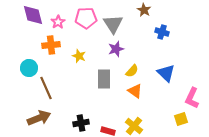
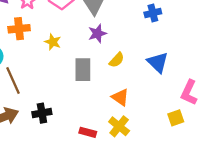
blue cross: (162, 32) -> (153, 13), turned -32
orange triangle: (135, 91) -> (120, 97), moved
black cross: (81, 123) -> (42, 113), moved

